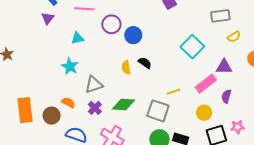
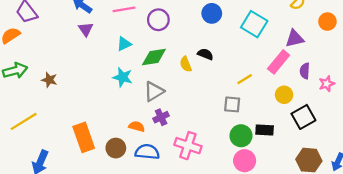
blue circle: (133, 35) -> (212, 13), moved
orange semicircle: (68, 103) -> (137, 126), moved
green diamond: (123, 104) -> (154, 57), moved
purple cross: (95, 108) -> (161, 117), turned 32
gray square: (158, 111) -> (232, 104), size x0.7
brown circle: (52, 116) -> (116, 148), moved
pink star: (238, 127) -> (327, 84), moved

